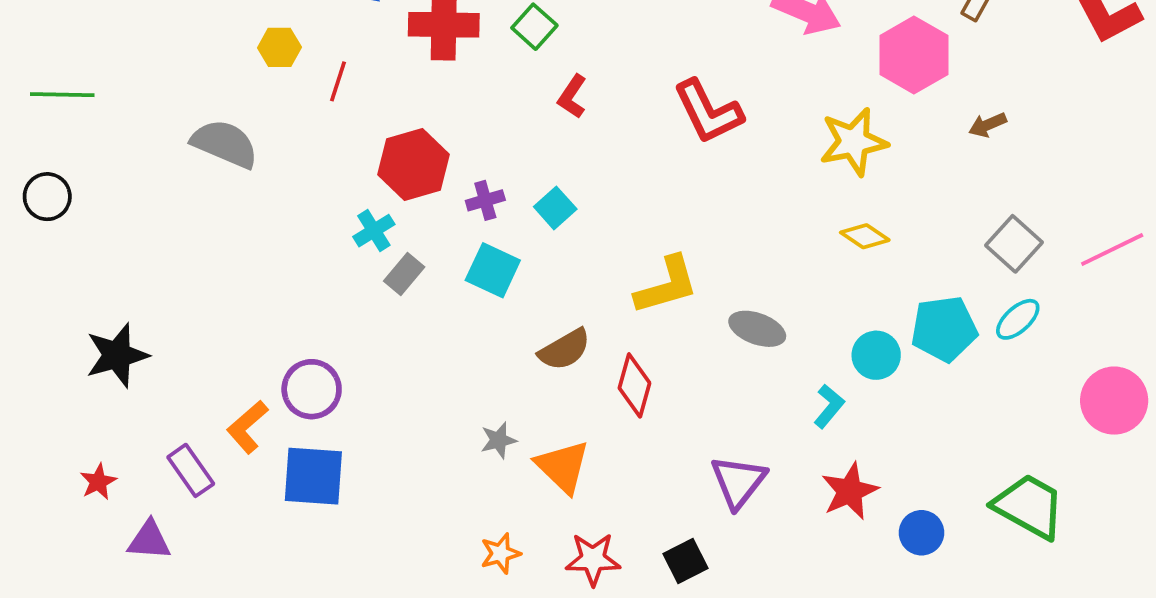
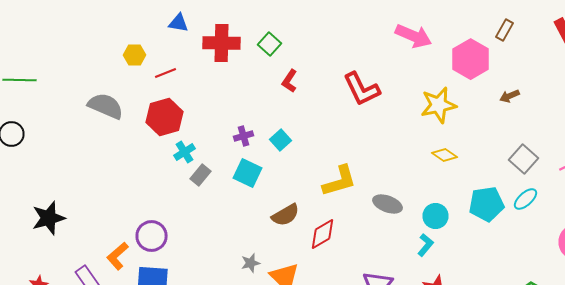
red line: (338, 81) -> (166, 73), turned 50
red hexagon: (414, 164) -> (164, 117), moved
cyan circle: (876, 355) -> (436, 216), moved
red diamond: (634, 385) -> (322, 234), turned 44

